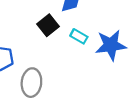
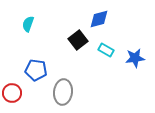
blue star: (111, 45) -> (135, 58), size x0.7

